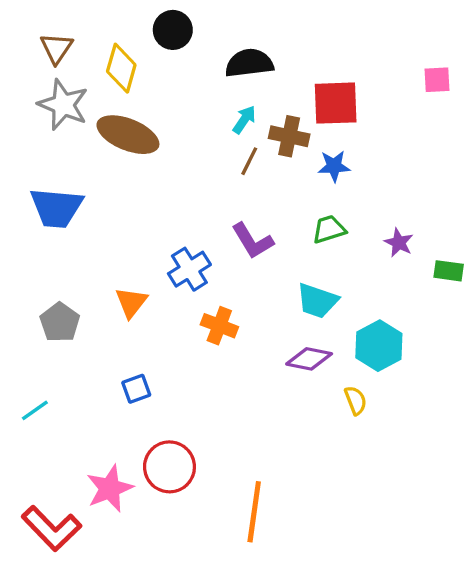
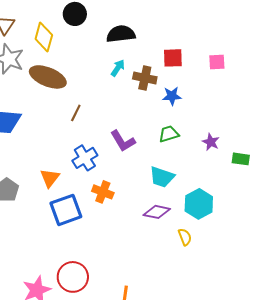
pink square: (437, 80) -> (217, 62), moved
red square: (336, 103) -> (173, 58), size x0.7
brown line: (249, 161) -> (76, 113), moved
blue square: (136, 389) -> (66, 210), moved, size x1.8

